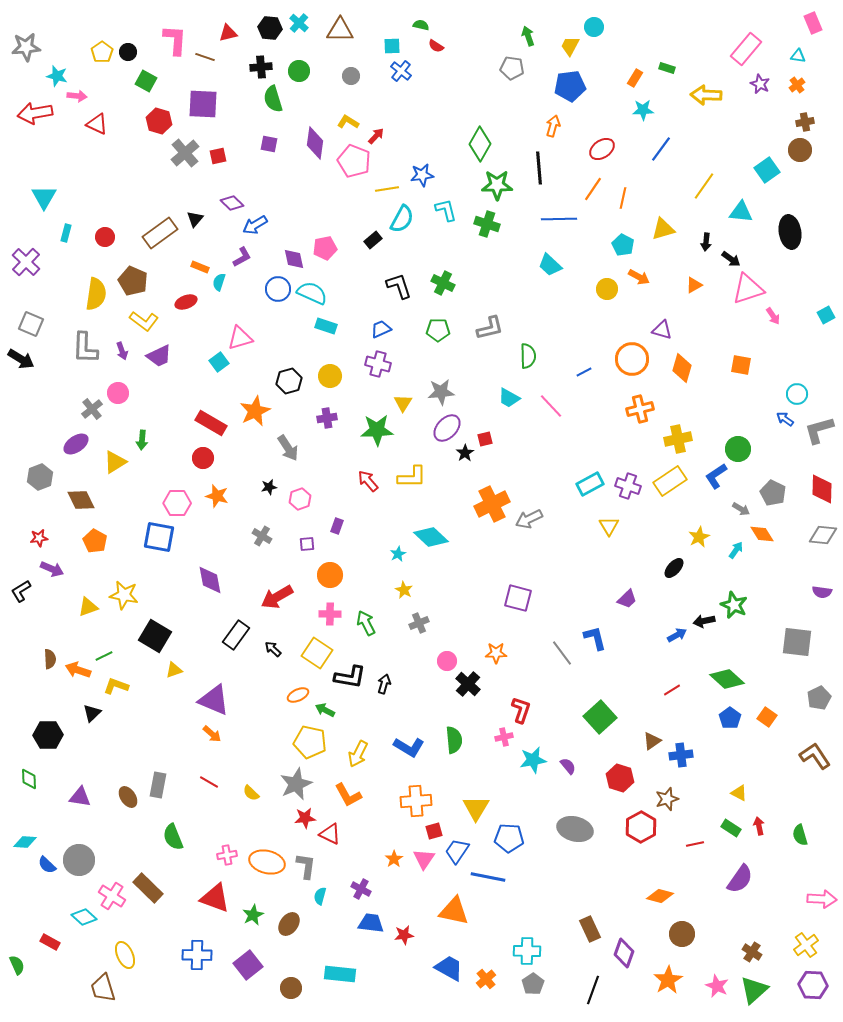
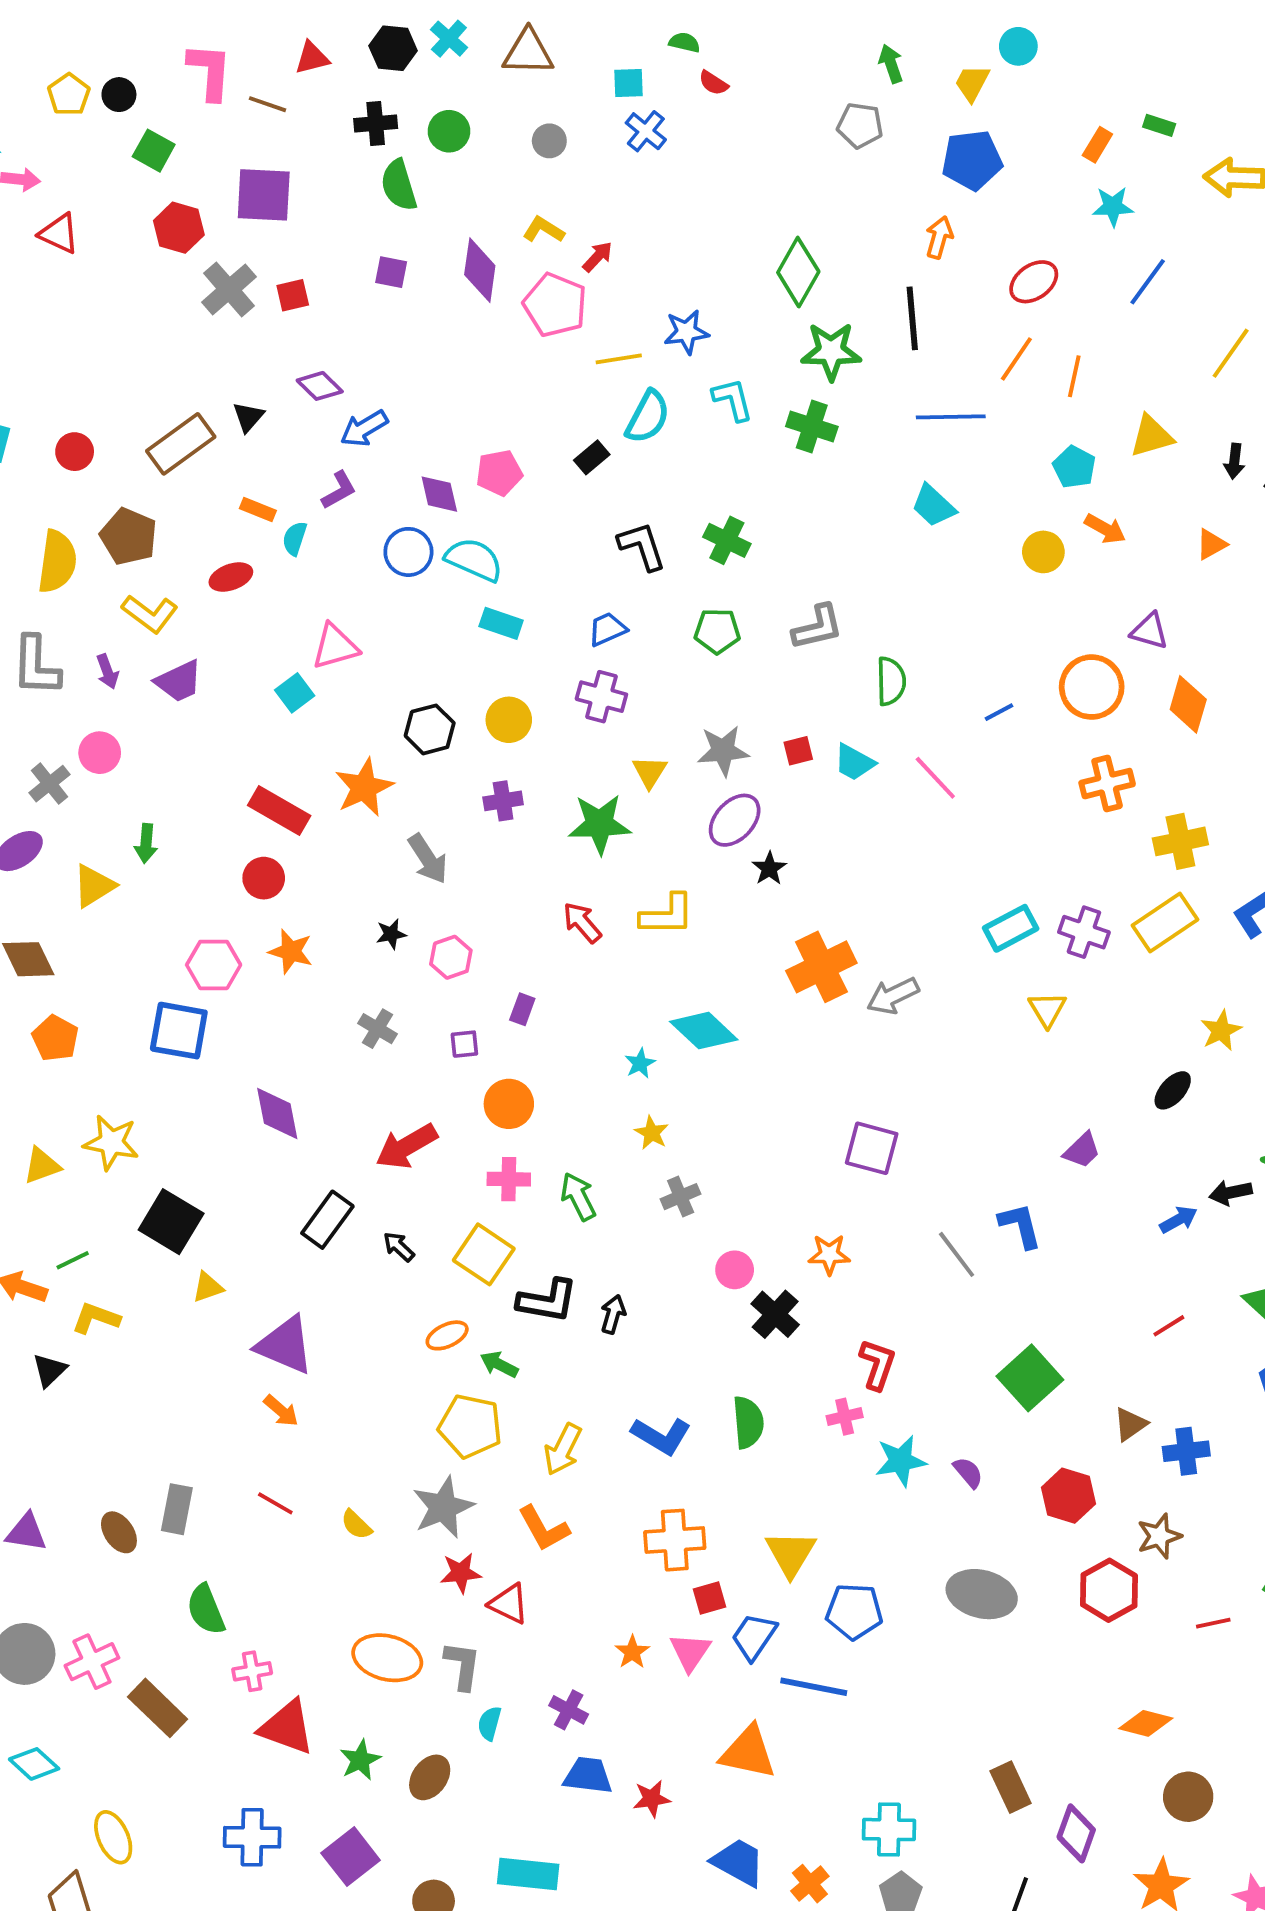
red square: (485, 439) -> (798, 751), moved
pink cross: (227, 855) -> (252, 1671), moved
pink cross: (112, 896) -> (92, 1662), moved, turned 32

